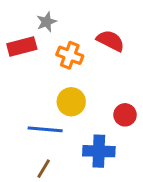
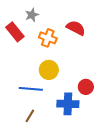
red rectangle: (22, 47) -> (15, 32), turned 66
red circle: (125, 115) -> (86, 87), moved

